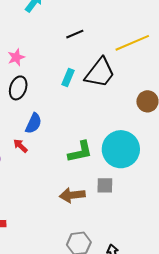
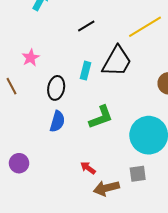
black ellipse: (18, 88) -> (56, 88), moved
red arrow: (20, 146) -> (88, 168), moved
green L-shape: (80, 152) -> (101, 117), moved

